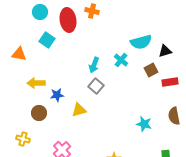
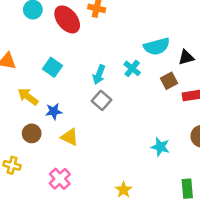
red ellipse: (68, 20) -> (67, 19), turned -30
cyan square: (47, 40) -> (52, 67), moved
yellow arrow: (36, 83) -> (28, 97), turned 36
yellow triangle: (79, 110) -> (70, 137), moved, turned 42

